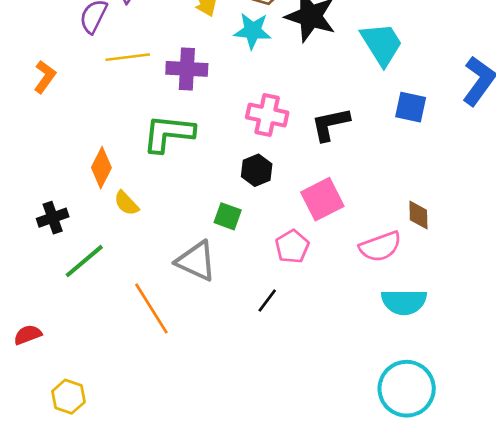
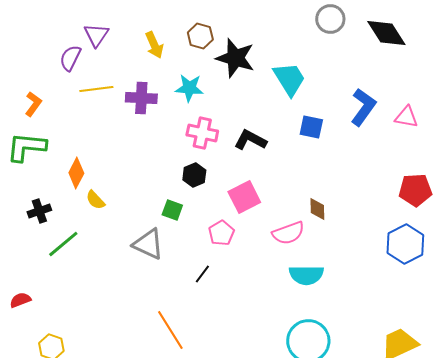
cyan star: (253, 31) -> (189, 88), moved
black L-shape: (330, 124) -> (250, 140), turned 40
green L-shape: (168, 133) -> (26, 147), moved
orange line: (151, 308) -> (170, 330), moved

